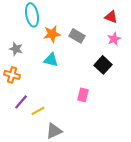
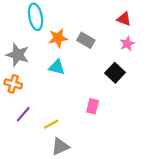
gray star: (16, 49) -> (18, 55), size x1.5
yellow line: (38, 111) -> (51, 124), moved

